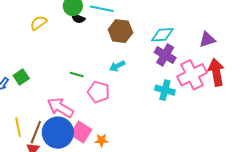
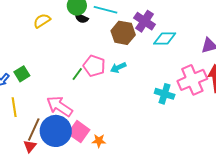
purple cross: (165, 55) -> (145, 21), moved
green line: (77, 74) -> (77, 74), turned -72
pink pentagon: (99, 92) -> (94, 66), moved
yellow line: (18, 127) -> (14, 107), moved

